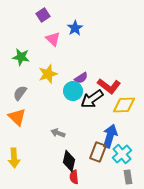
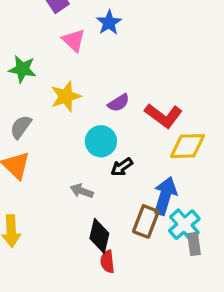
cyan circle: (73, 91) -> (101, 141), moved
black arrow: (92, 99) -> (122, 167), moved, size x0.6
gray rectangle: (128, 177) -> (194, 244), moved

